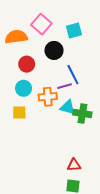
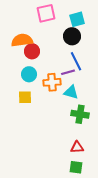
pink square: (41, 24) -> (46, 13), turned 36
orange semicircle: (16, 37) -> (22, 40), moved
black circle: (54, 50) -> (72, 36), moved
green cross: (82, 114) -> (80, 114), moved

